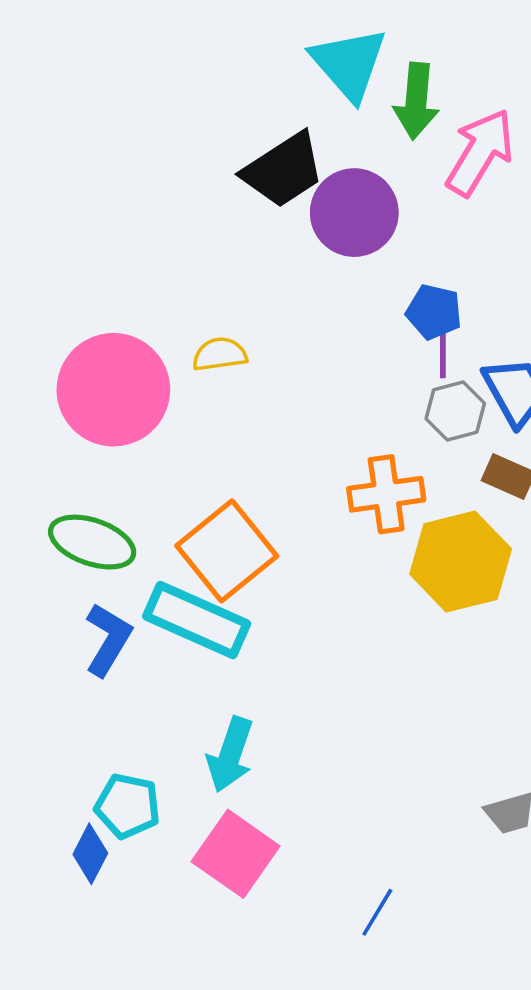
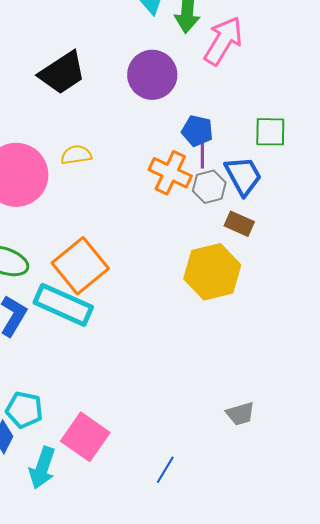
black trapezoid: (283, 170) -> (62, 73), moved
orange cross: (386, 494) -> (170, 173), moved, turned 33
cyan arrow: (230, 755) -> (42, 468), moved

